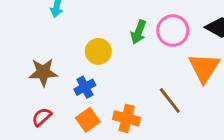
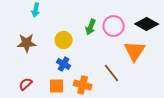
brown star: (43, 72) -> (27, 43), moved
blue cross: (85, 87) -> (64, 64), moved, turned -32
orange square: (88, 120) -> (57, 86), turned 35

